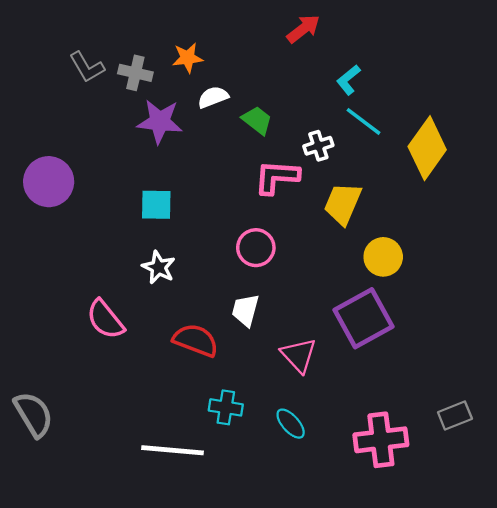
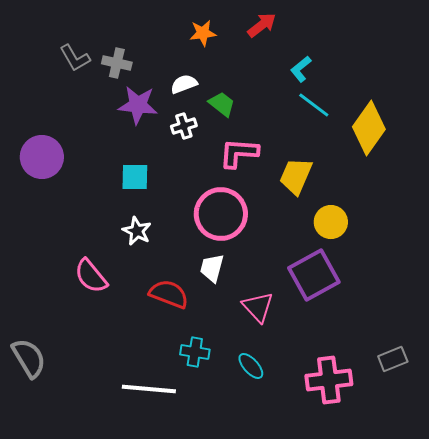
orange star: (188, 58) -> (203, 33), moved
white cross: (318, 146) -> (184, 126), moved
pink circle: (256, 248) -> (221, 214), size x1.6

